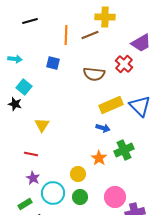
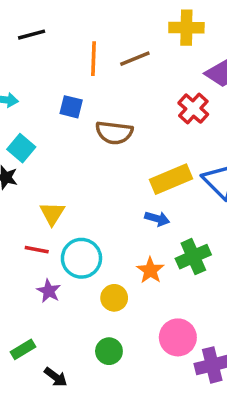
yellow cross: (105, 17) -> (186, 28), moved
brown semicircle: (94, 74) -> (114, 133), moved
red line: (31, 154) -> (37, 250), moved
purple star: (33, 178) -> (49, 291), moved
cyan circle: (53, 193) -> (81, 258), moved
green circle: (80, 197) -> (109, 351), moved

